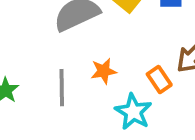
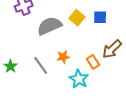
gray line: (62, 88) -> (41, 65), turned -36

